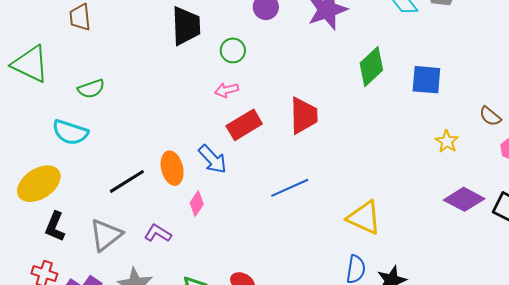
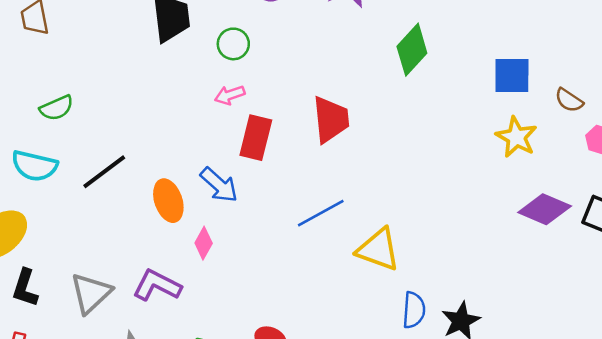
blue square: (426, 80) -> (512, 75), moved
red rectangle: (244, 125) -> (256, 138), turned -40
yellow star: (447, 141) -> (516, 137), size x1.4
black line: (127, 181) -> (104, 172), moved
yellow triangle: (364, 218) -> (378, 249), moved
purple L-shape: (158, 233) -> (157, 285), size x1.4

